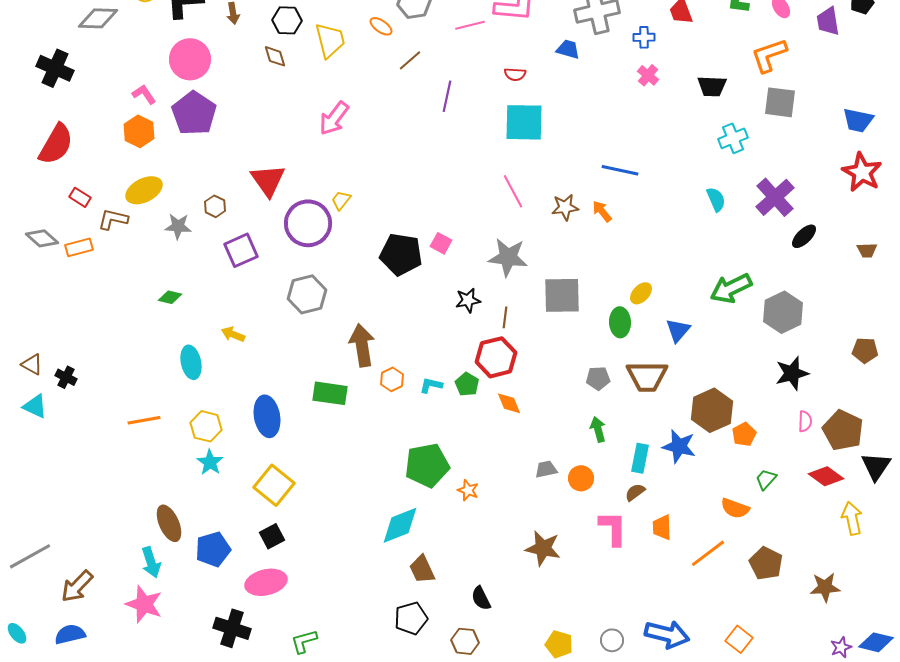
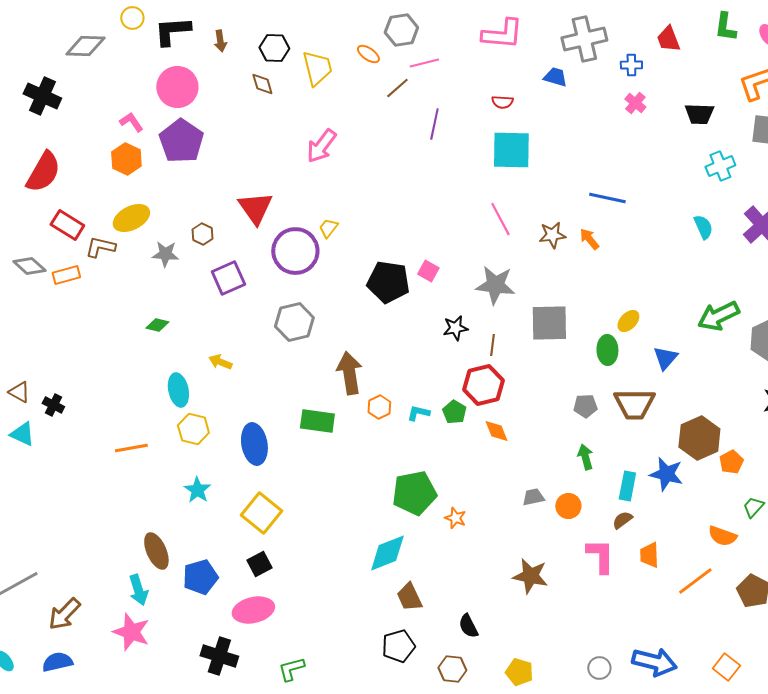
pink line: (470, 25) -> (424, 63), moved
red rectangle: (80, 197) -> (67, 225), size x1.5
yellow hexagon: (206, 426) -> (193, 429), moved
yellow pentagon: (559, 644) -> (519, 672), moved

